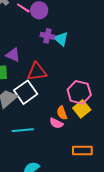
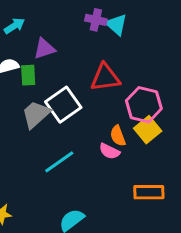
purple triangle: (13, 55) -> (44, 49), turned -42
red triangle: (37, 72) -> (105, 78), moved
cyan line: (23, 130) -> (59, 162), turned -30

